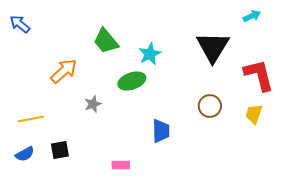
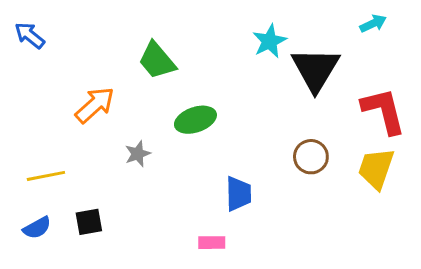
cyan star: (150, 54) -> (269, 41), moved
yellow trapezoid: (254, 114) -> (376, 169), size x1.4
pink rectangle: (121, 165) -> (212, 243), moved

